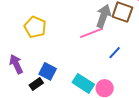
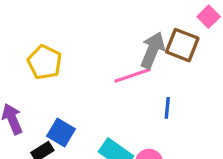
blue line: (115, 53) -> (167, 108), turned -40

